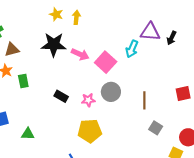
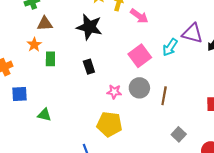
pink arrow: (80, 54) -> (139, 16), moved
black rectangle: (61, 96) -> (89, 67), moved, turned 32
brown line: (144, 100) -> (164, 96), moved

